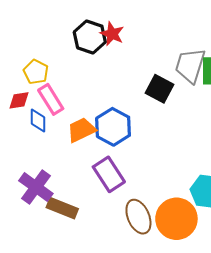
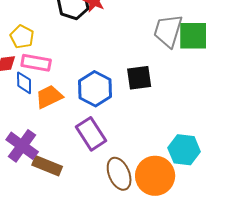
black square: (160, 89) -> (139, 78), moved, turned -36
pink rectangle: (51, 99) -> (36, 63), turned -48
orange trapezoid: (81, 130) -> (49, 97), moved

